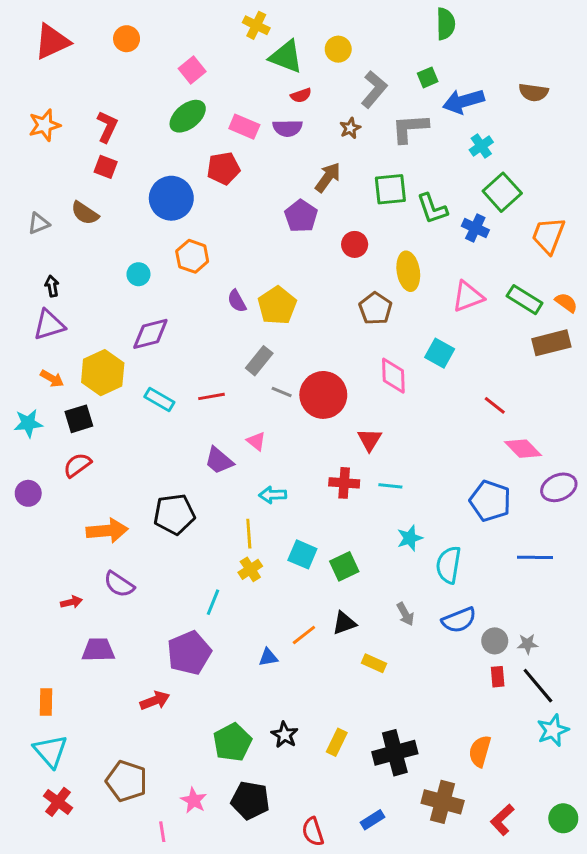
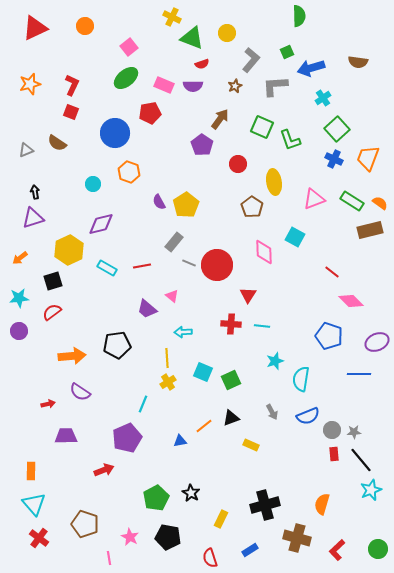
green square: (390, 189) -> (262, 127), turned 30
blue cross: (475, 228) -> (334, 159), moved
orange arrow: (52, 379) -> (20, 258), moved, turned 112
cyan star: (28, 423) -> (19, 298), moved
purple ellipse: (559, 487) -> (377, 342), moved
yellow rectangle: (337, 742) -> (221, 519), moved

